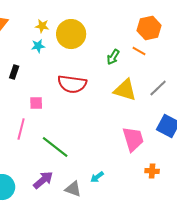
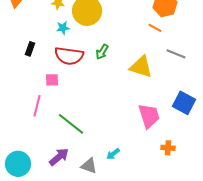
cyan star: (38, 46) -> (63, 28), moved
green arrow: (113, 57) -> (102, 52), moved
red semicircle: (72, 84) -> (69, 56), moved
gray line: (158, 88) -> (176, 54), moved, turned 66

